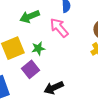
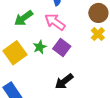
purple square: (31, 69) -> (62, 48), moved

